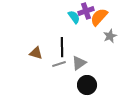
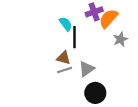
cyan semicircle: (74, 17) -> (66, 24), moved
black line: (62, 47) -> (74, 37), moved
brown triangle: (36, 53) -> (64, 58), moved

